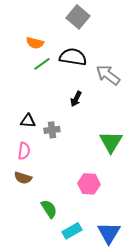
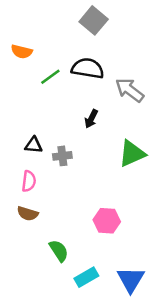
orange semicircle: (35, 43) -> (22, 52), moved
green triangle: (111, 142) -> (132, 154), moved, turned 35

